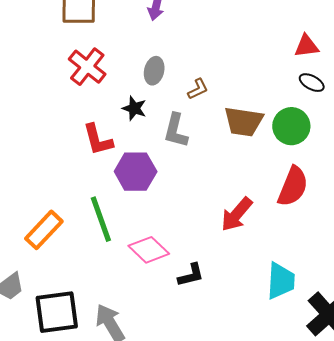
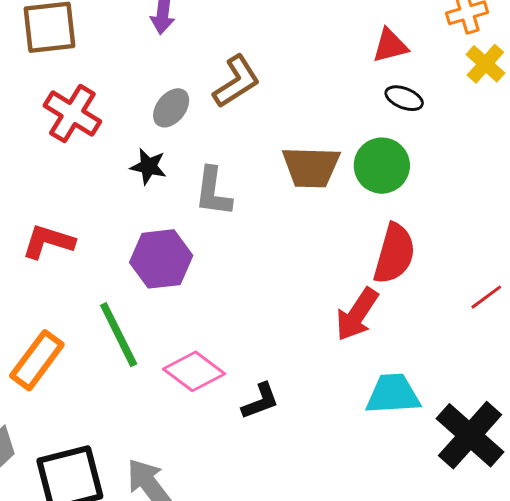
gray ellipse: (154, 71) -> (171, 108), turned 32
brown L-shape: (198, 89) -> (236, 82), moved, size x1.6
red L-shape: (98, 140) -> (48, 242), moved, turned 129
red arrow: (237, 214) -> (357, 314), moved
cyan trapezoid: (281, 281) -> (393, 394), turned -90

